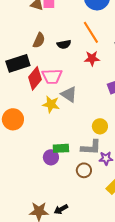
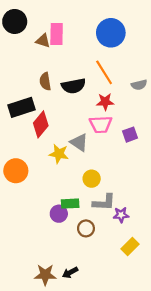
brown semicircle: (39, 40) -> (45, 81), turned 147
black semicircle: (64, 44) -> (73, 86), size x1.5
pink trapezoid: (52, 76) -> (101, 124), moved
yellow circle: (100, 126) -> (92, 179), moved
brown circle: (84, 170) -> (86, 228), moved

